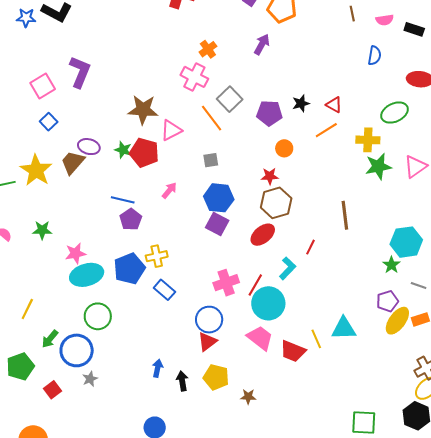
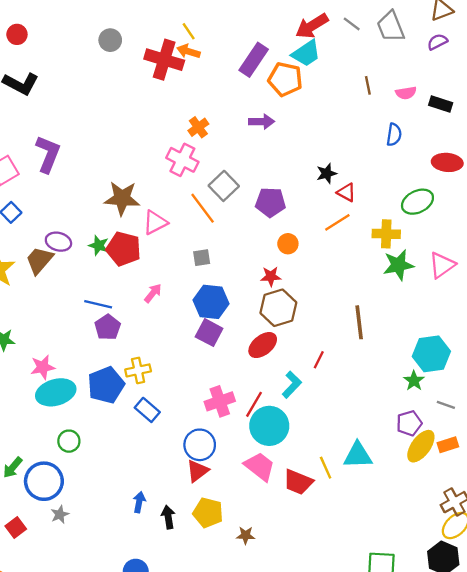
purple arrow: (262, 44) -> (262, 122), turned 60
black star: (301, 103) -> (327, 173), moved
green circle: (98, 316) -> (69, 441), size x0.7

